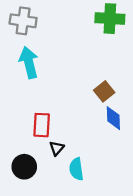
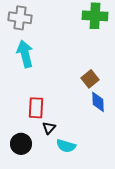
cyan semicircle: (76, 169) -> (66, 146), turned -66

